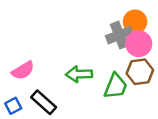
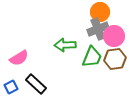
orange circle: (135, 22) -> (100, 12), moved
green arrow: (79, 74) -> (65, 45), moved
green trapezoid: (116, 86) -> (92, 57), moved

